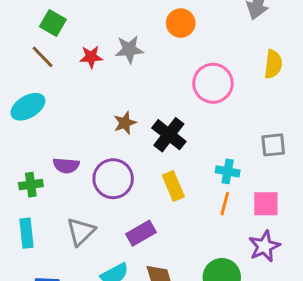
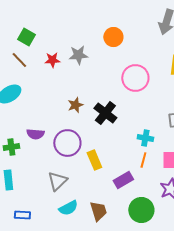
yellow rectangle: (173, 186) -> (94, 160), moved
gray triangle: (81, 232) -> (57, 181), moved
purple rectangle: (141, 233) -> (123, 180), moved

